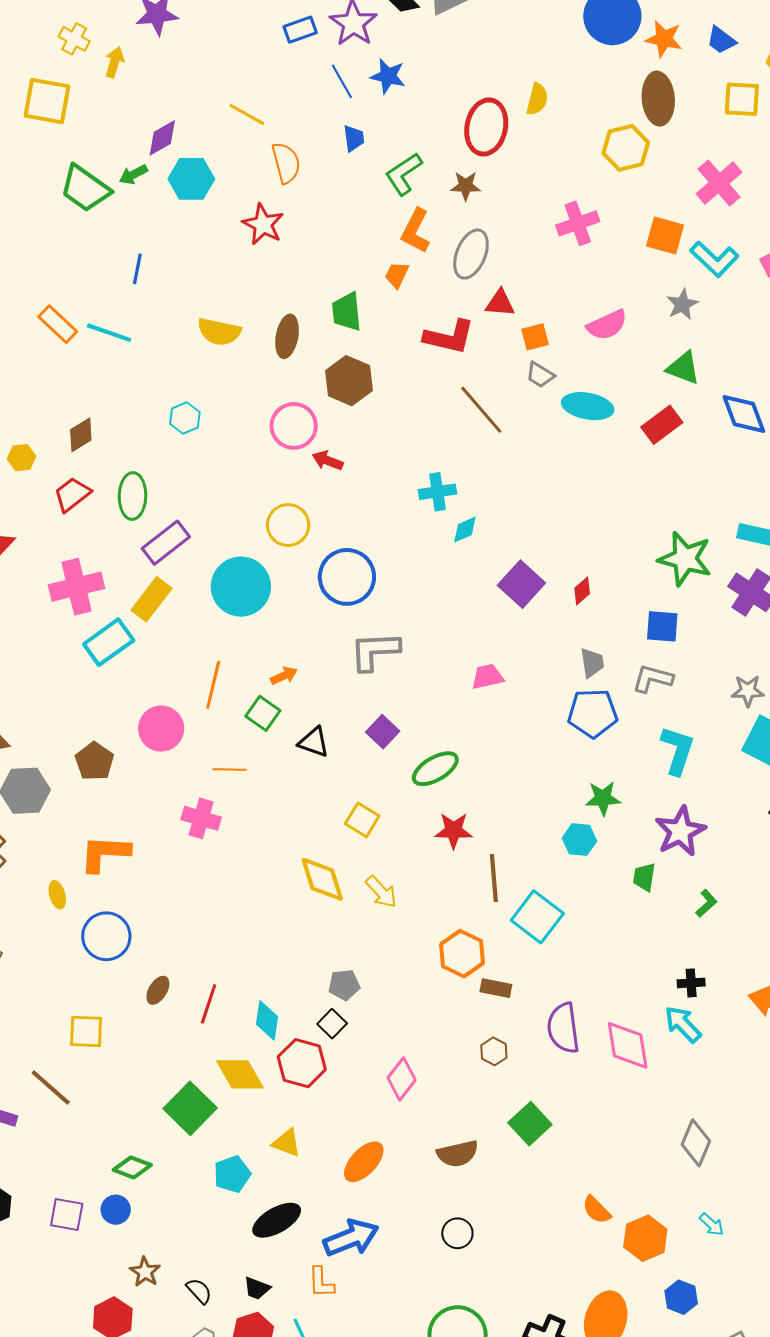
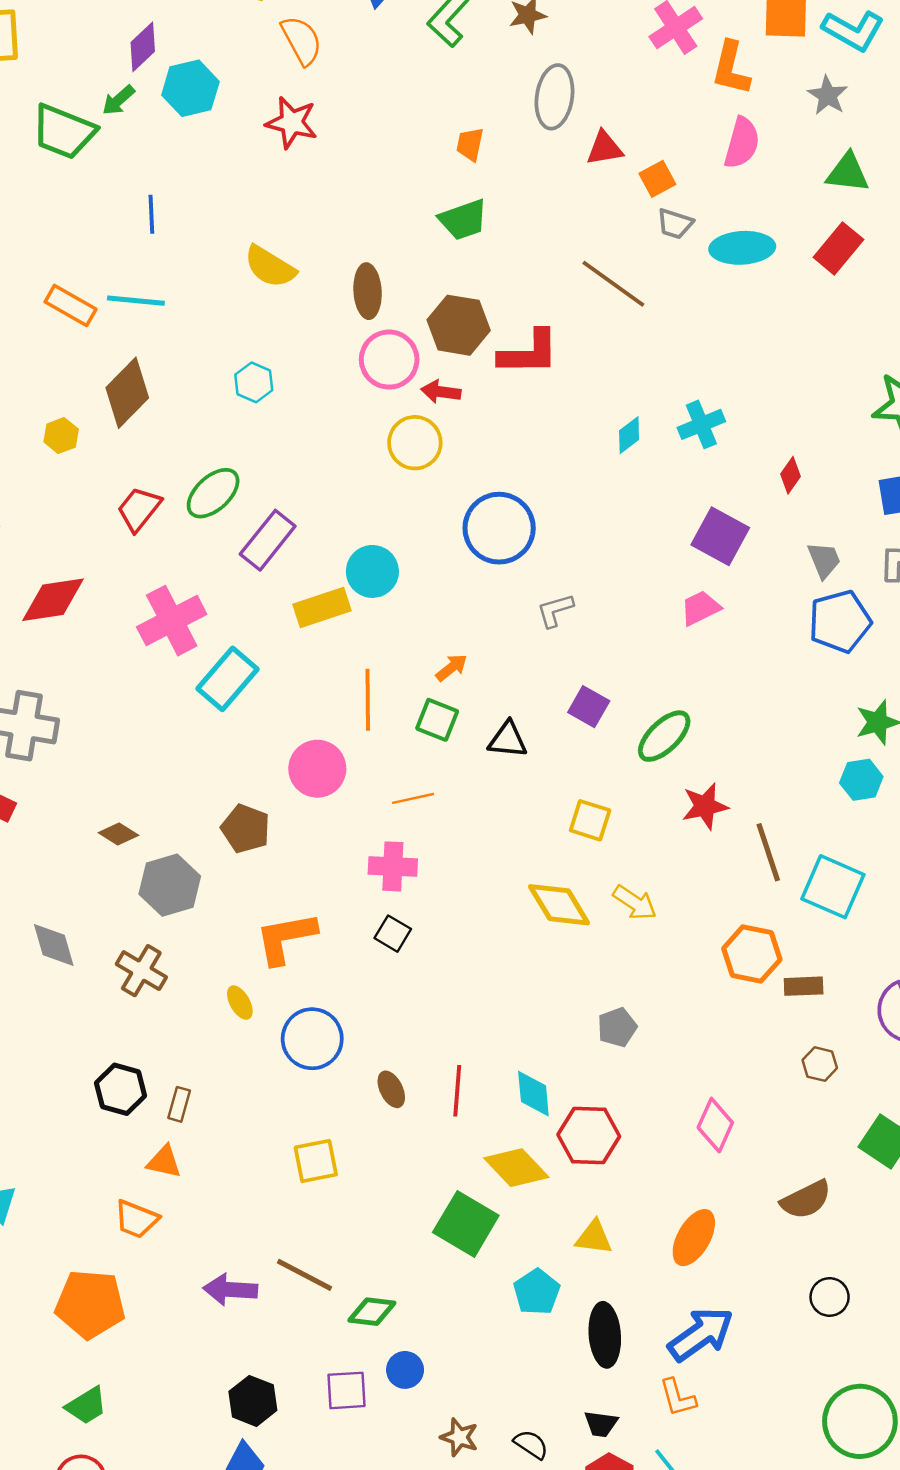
orange L-shape: (415, 231) -> (731, 68), moved
green trapezoid: (347, 312) -> (463, 220), moved, turned -90
pink semicircle: (607, 325) -> (742, 143), turned -36
yellow semicircle: (219, 332) -> (270, 267), turned 33
brown ellipse: (287, 336) -> (368, 291), moved
red L-shape: (449, 337) -> (529, 353), moved
brown hexagon: (349, 381) -> (459, 325), moved
brown diamond: (81, 435) -> (127, 393), moved, size x1.5
yellow hexagon: (21, 458) -> (61, 436), moved
cyan cross: (438, 492) -> (701, 424), moved
green ellipse: (132, 496) -> (213, 493), turned 60
yellow circle: (288, 525) -> (415, 443), moved
purple square: (521, 584) -> (720, 536), moved
cyan circle: (241, 587) -> (372, 571), size x0.7
yellow rectangle: (152, 599) -> (322, 607), moved, turned 48
gray L-shape: (375, 651) -> (555, 610), size x0.6
brown ellipse: (158, 990) -> (391, 1089), turned -44
black square: (332, 1024) -> (393, 934), moved
brown line: (51, 1087) -> (305, 1275), moved
green diamond: (132, 1167) -> (372, 1312), moved
black ellipse: (277, 1220) -> (605, 1335), turned -51

